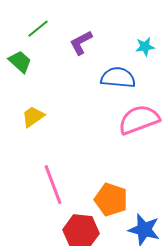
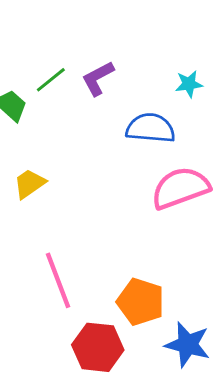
green line: (38, 29) -> (51, 80), moved

